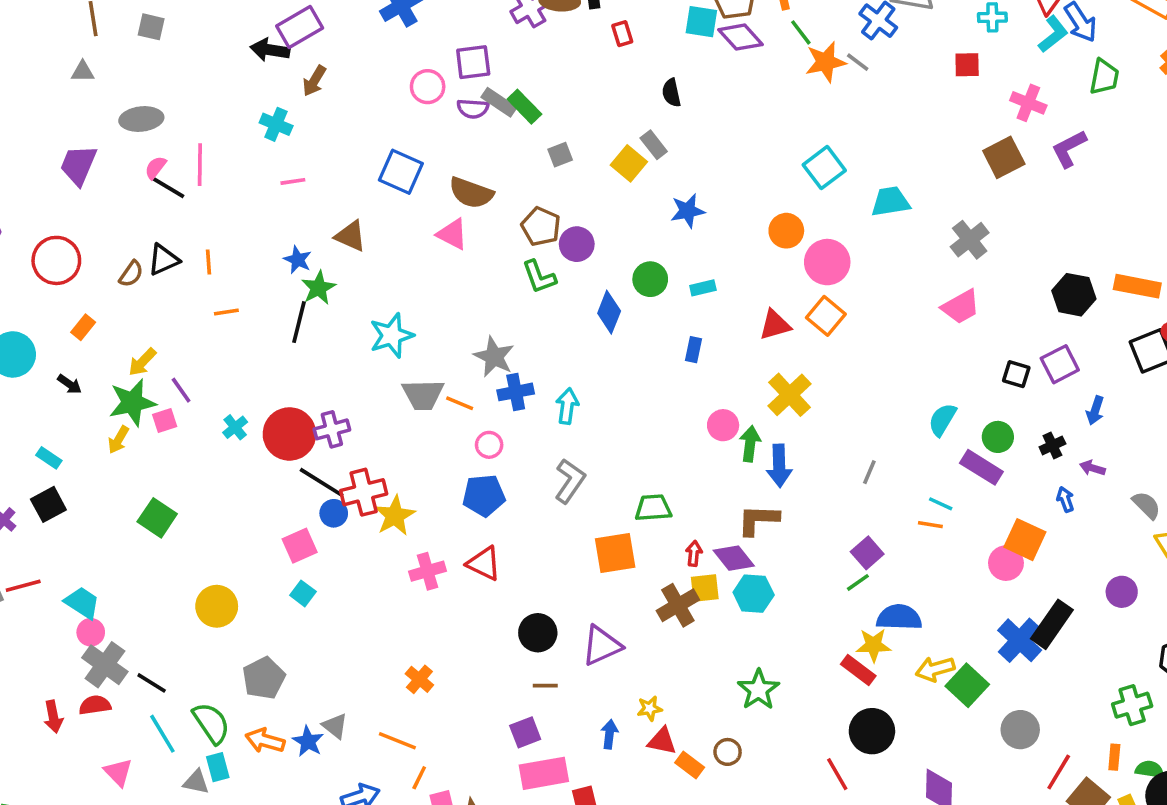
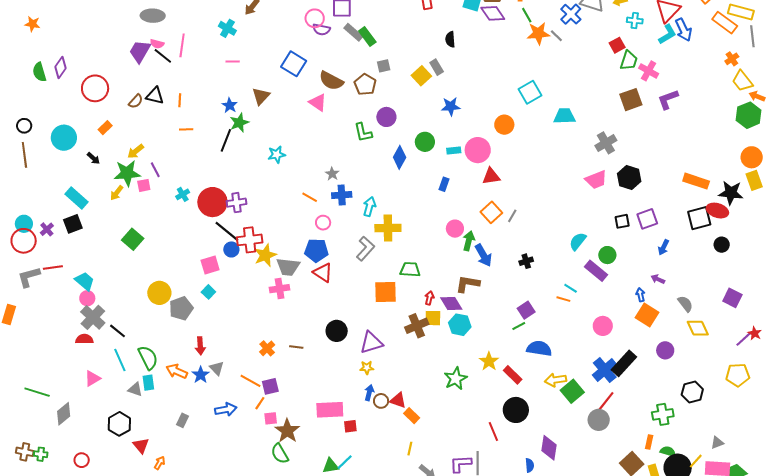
red square: (967, 65) -> (617, 45), turned -35
green trapezoid: (1104, 77) -> (629, 60), moved
purple semicircle: (473, 109) -> (321, 29), moved
purple trapezoid: (78, 165) -> (140, 51), moved
pink semicircle: (155, 168) -> (157, 44), turned -120
brown pentagon: (541, 227) -> (365, 84), moved
brown triangle: (351, 236) -> (261, 96), turned 42
black triangle: (164, 260) -> (155, 96), turned 30
pink circle: (827, 262) -> (478, 150), moved
black hexagon: (1074, 295) -> (629, 177), moved
orange square: (826, 316) -> (491, 212), moved
cyan star: (392, 335) -> (277, 154), size x0.7
gray star: (494, 357) -> (332, 174), size x0.6
black square: (1016, 374) -> (622, 221), turned -35
gray trapezoid: (423, 395) -> (288, 267), moved
yellow cross: (790, 395) -> (388, 228), moved, turned 35
black cross: (1052, 445) -> (526, 261), moved
cyan rectangle: (49, 458) -> (77, 198), size x1.6
blue arrow: (779, 466) -> (483, 255), turned -35
gray line: (869, 472) -> (512, 216), moved
orange square: (1025, 540) -> (647, 315), moved
red triangle: (484, 563) -> (323, 273), moved
yellow star: (874, 645) -> (489, 361), moved, turned 30
gray pentagon: (264, 678) -> (181, 308), moved
brown line: (545, 686) -> (296, 347), moved
yellow star: (650, 708) -> (367, 368), moved
red arrow: (53, 717) -> (200, 346), moved
purple square: (525, 732) -> (270, 386), moved
brown circle: (728, 752) -> (381, 401), moved
pink triangle: (118, 772) -> (92, 378), turned 36
red line: (1059, 772) -> (606, 401), moved

